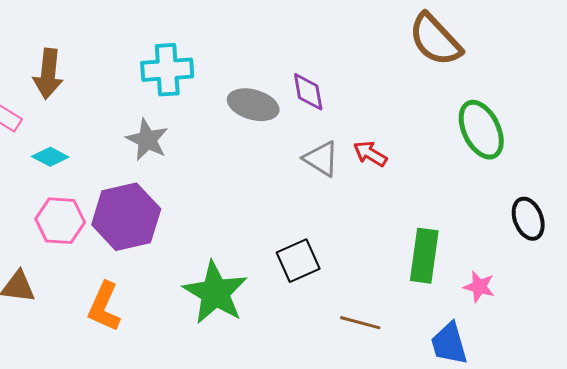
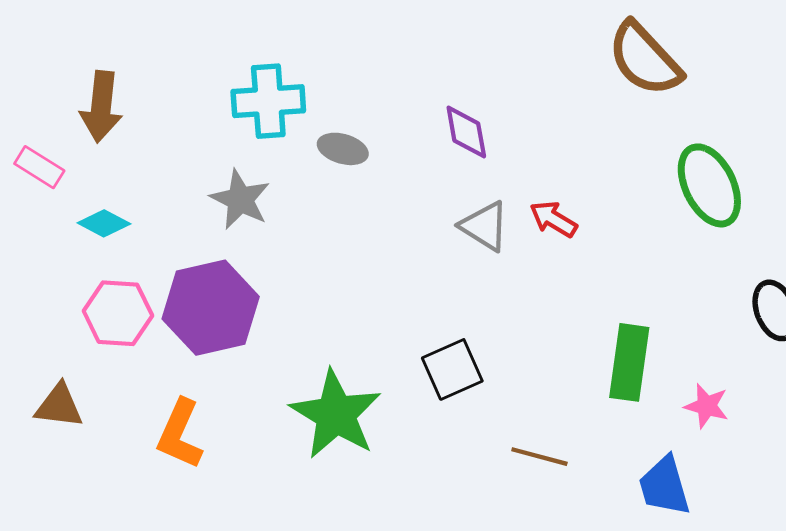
gray ellipse: (253, 105) -> (343, 149), moved, size x0.7

